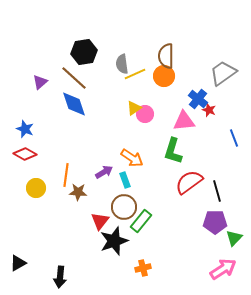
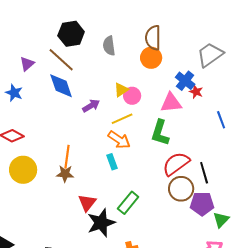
yellow line: (135, 74) -> (122, 119), moved
blue star: (25, 129) -> (14, 93), moved
purple arrow: (104, 172) -> (91, 106), moved
orange line: (66, 175) -> (67, 157), moved
yellow circle: (36, 188) -> (23, 170), size x1.4
brown circle: (124, 207) -> (181, 189), moved

